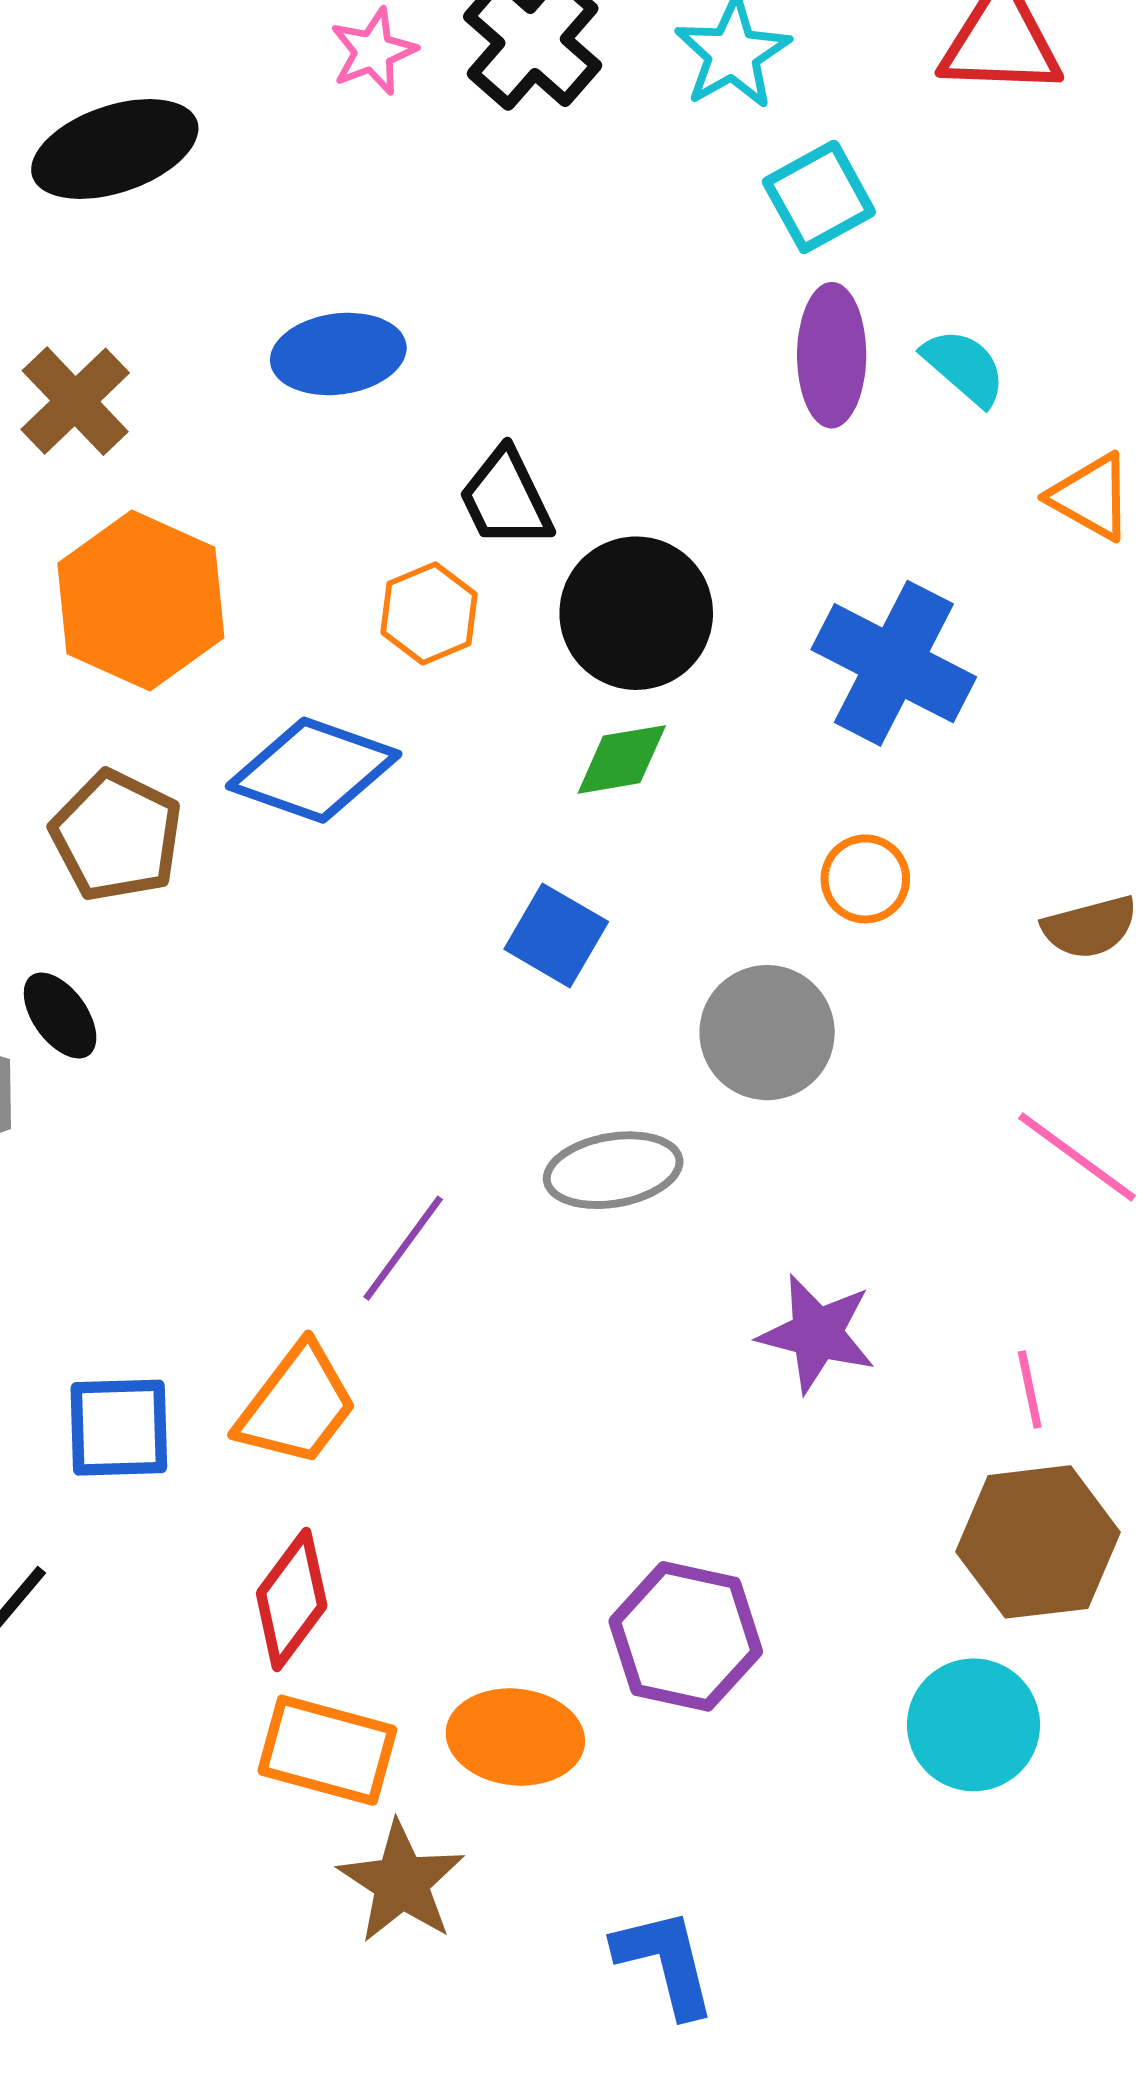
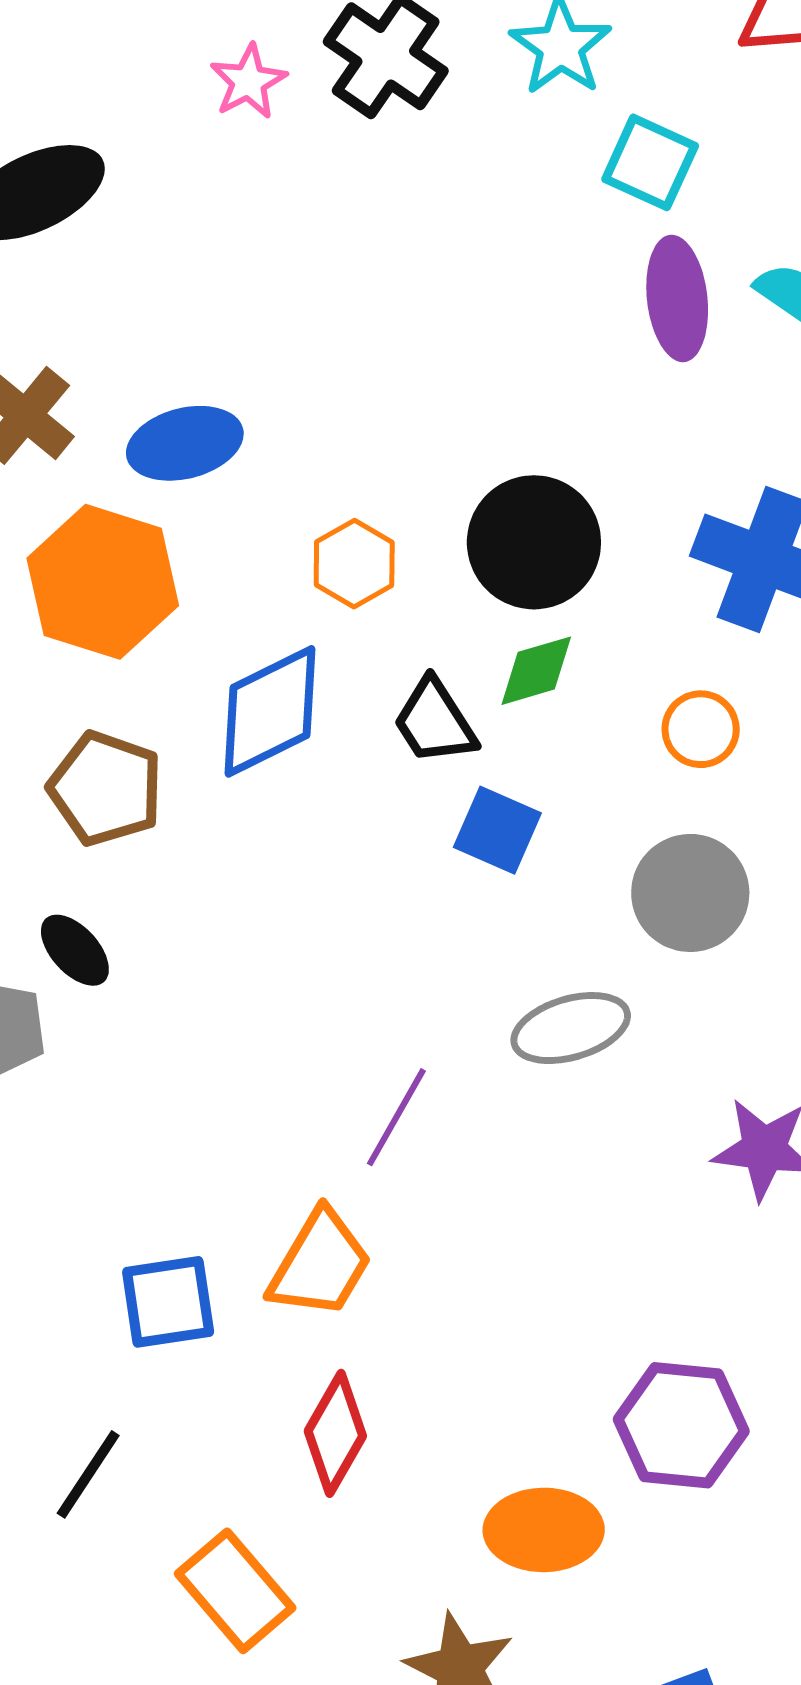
cyan square: (819, 197) -> (650, 162), turned -30
blue ellipse: (338, 354) -> (185, 443), moved
black trapezoid: (506, 498) -> (435, 722), moved
blue diamond: (314, 770) -> (270, 711), turned -39
orange circle: (865, 879) -> (701, 729), moved
orange rectangle: (327, 1750) -> (235, 1591), moved, turned 41

